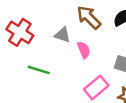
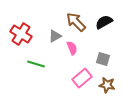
gray triangle: (62, 35) -> (55, 36), turned -48

